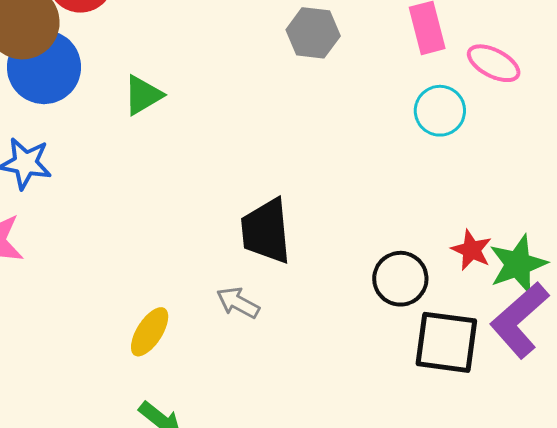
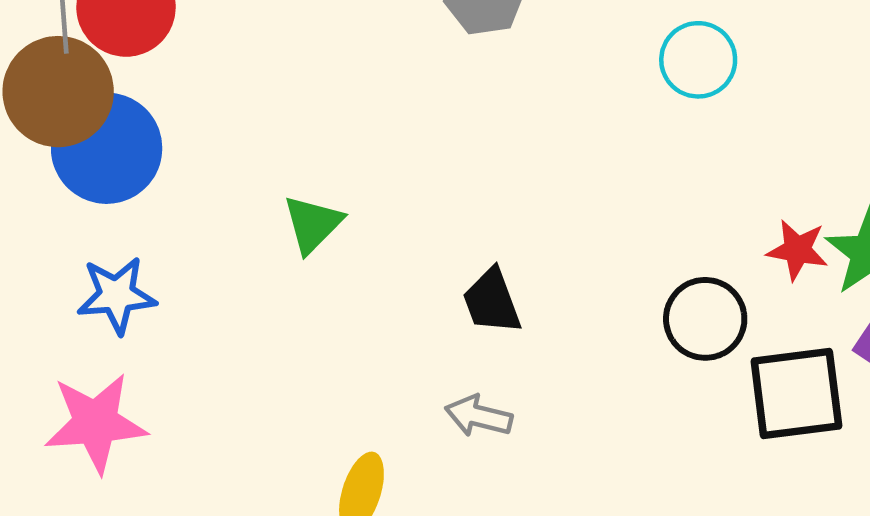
green triangle: (143, 95) -> (313, 224), moved
black trapezoid: (266, 231) -> (492, 301), size x0.7

